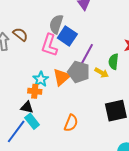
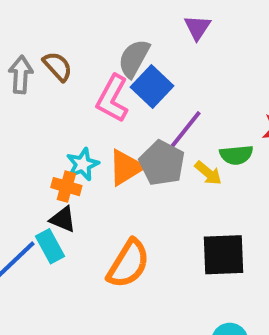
green semicircle: (114, 62) -> (236, 155), turned -112
black triangle: (27, 107) -> (63, 219), moved
orange semicircle: (71, 123) -> (128, 264), size x1.4

